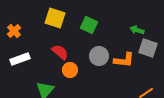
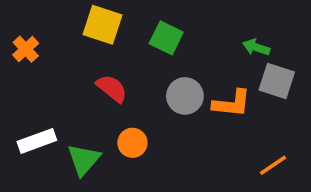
white rectangle: (20, 59) -> (37, 141), moved
orange circle: (70, 70) -> (132, 143), moved

